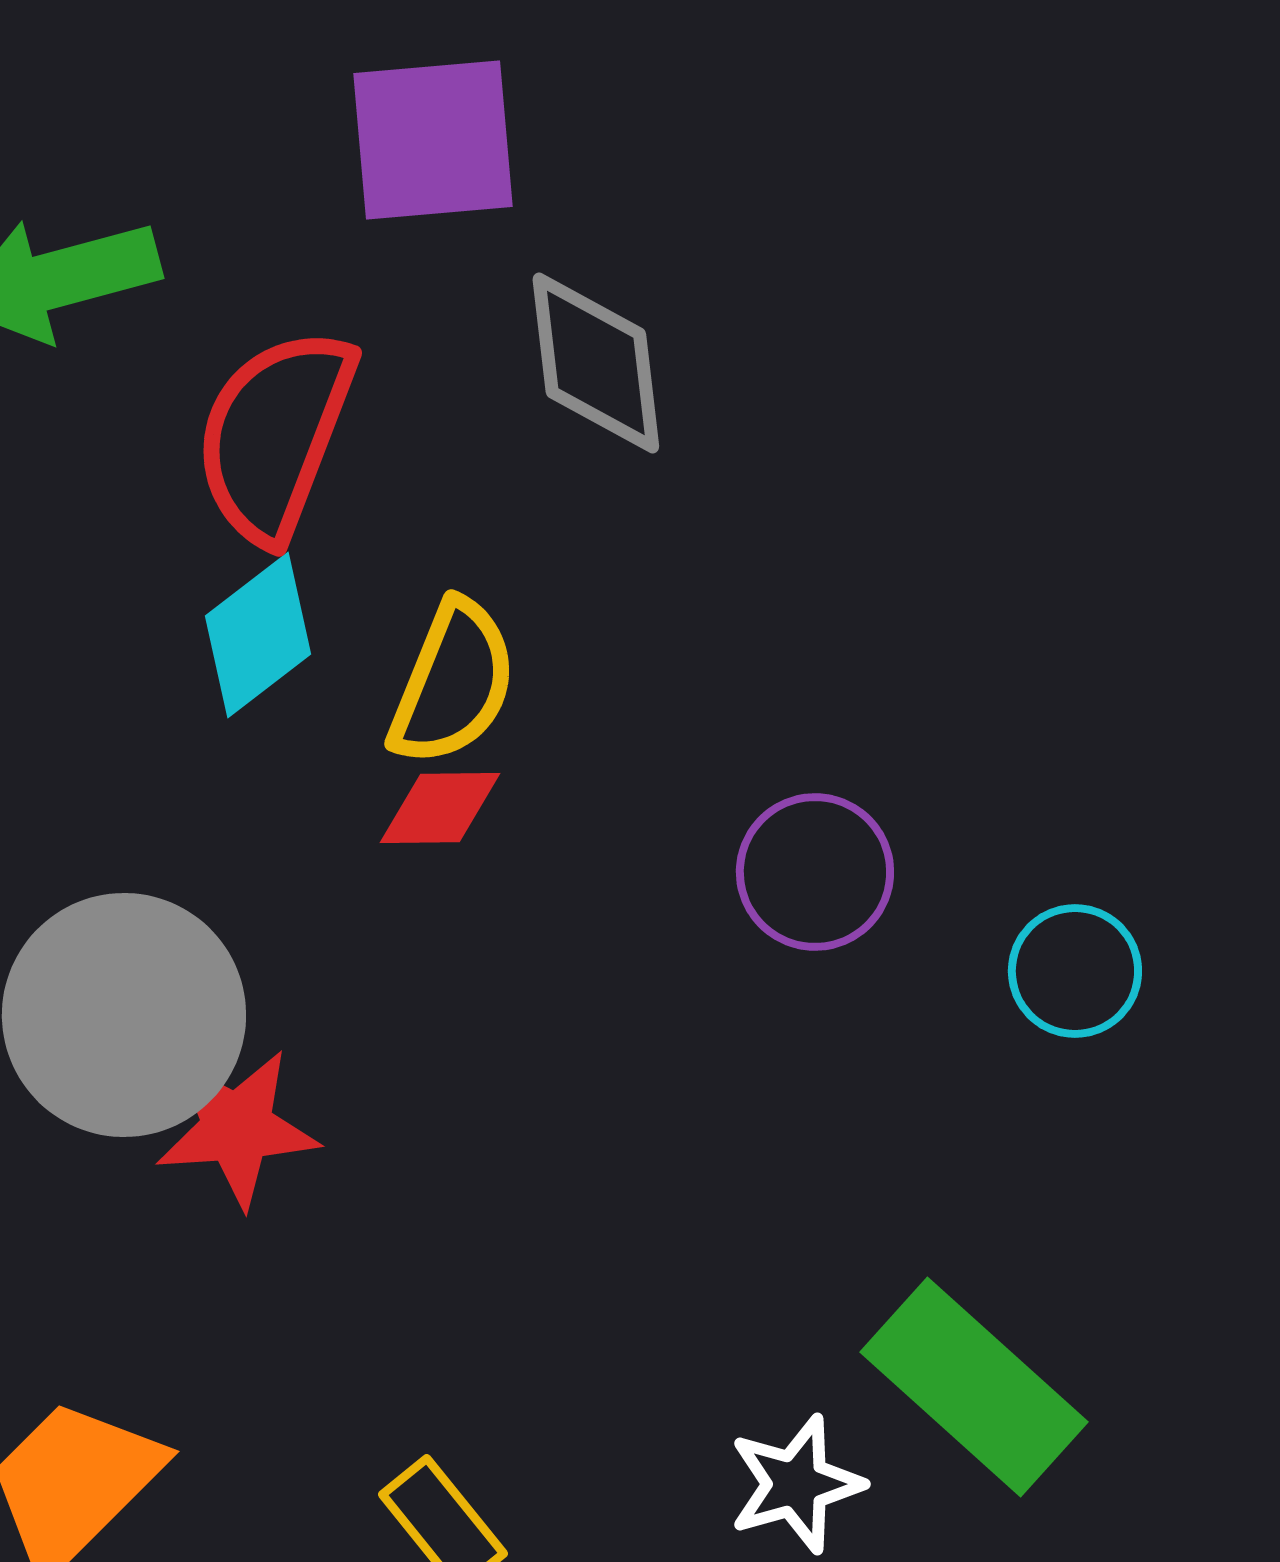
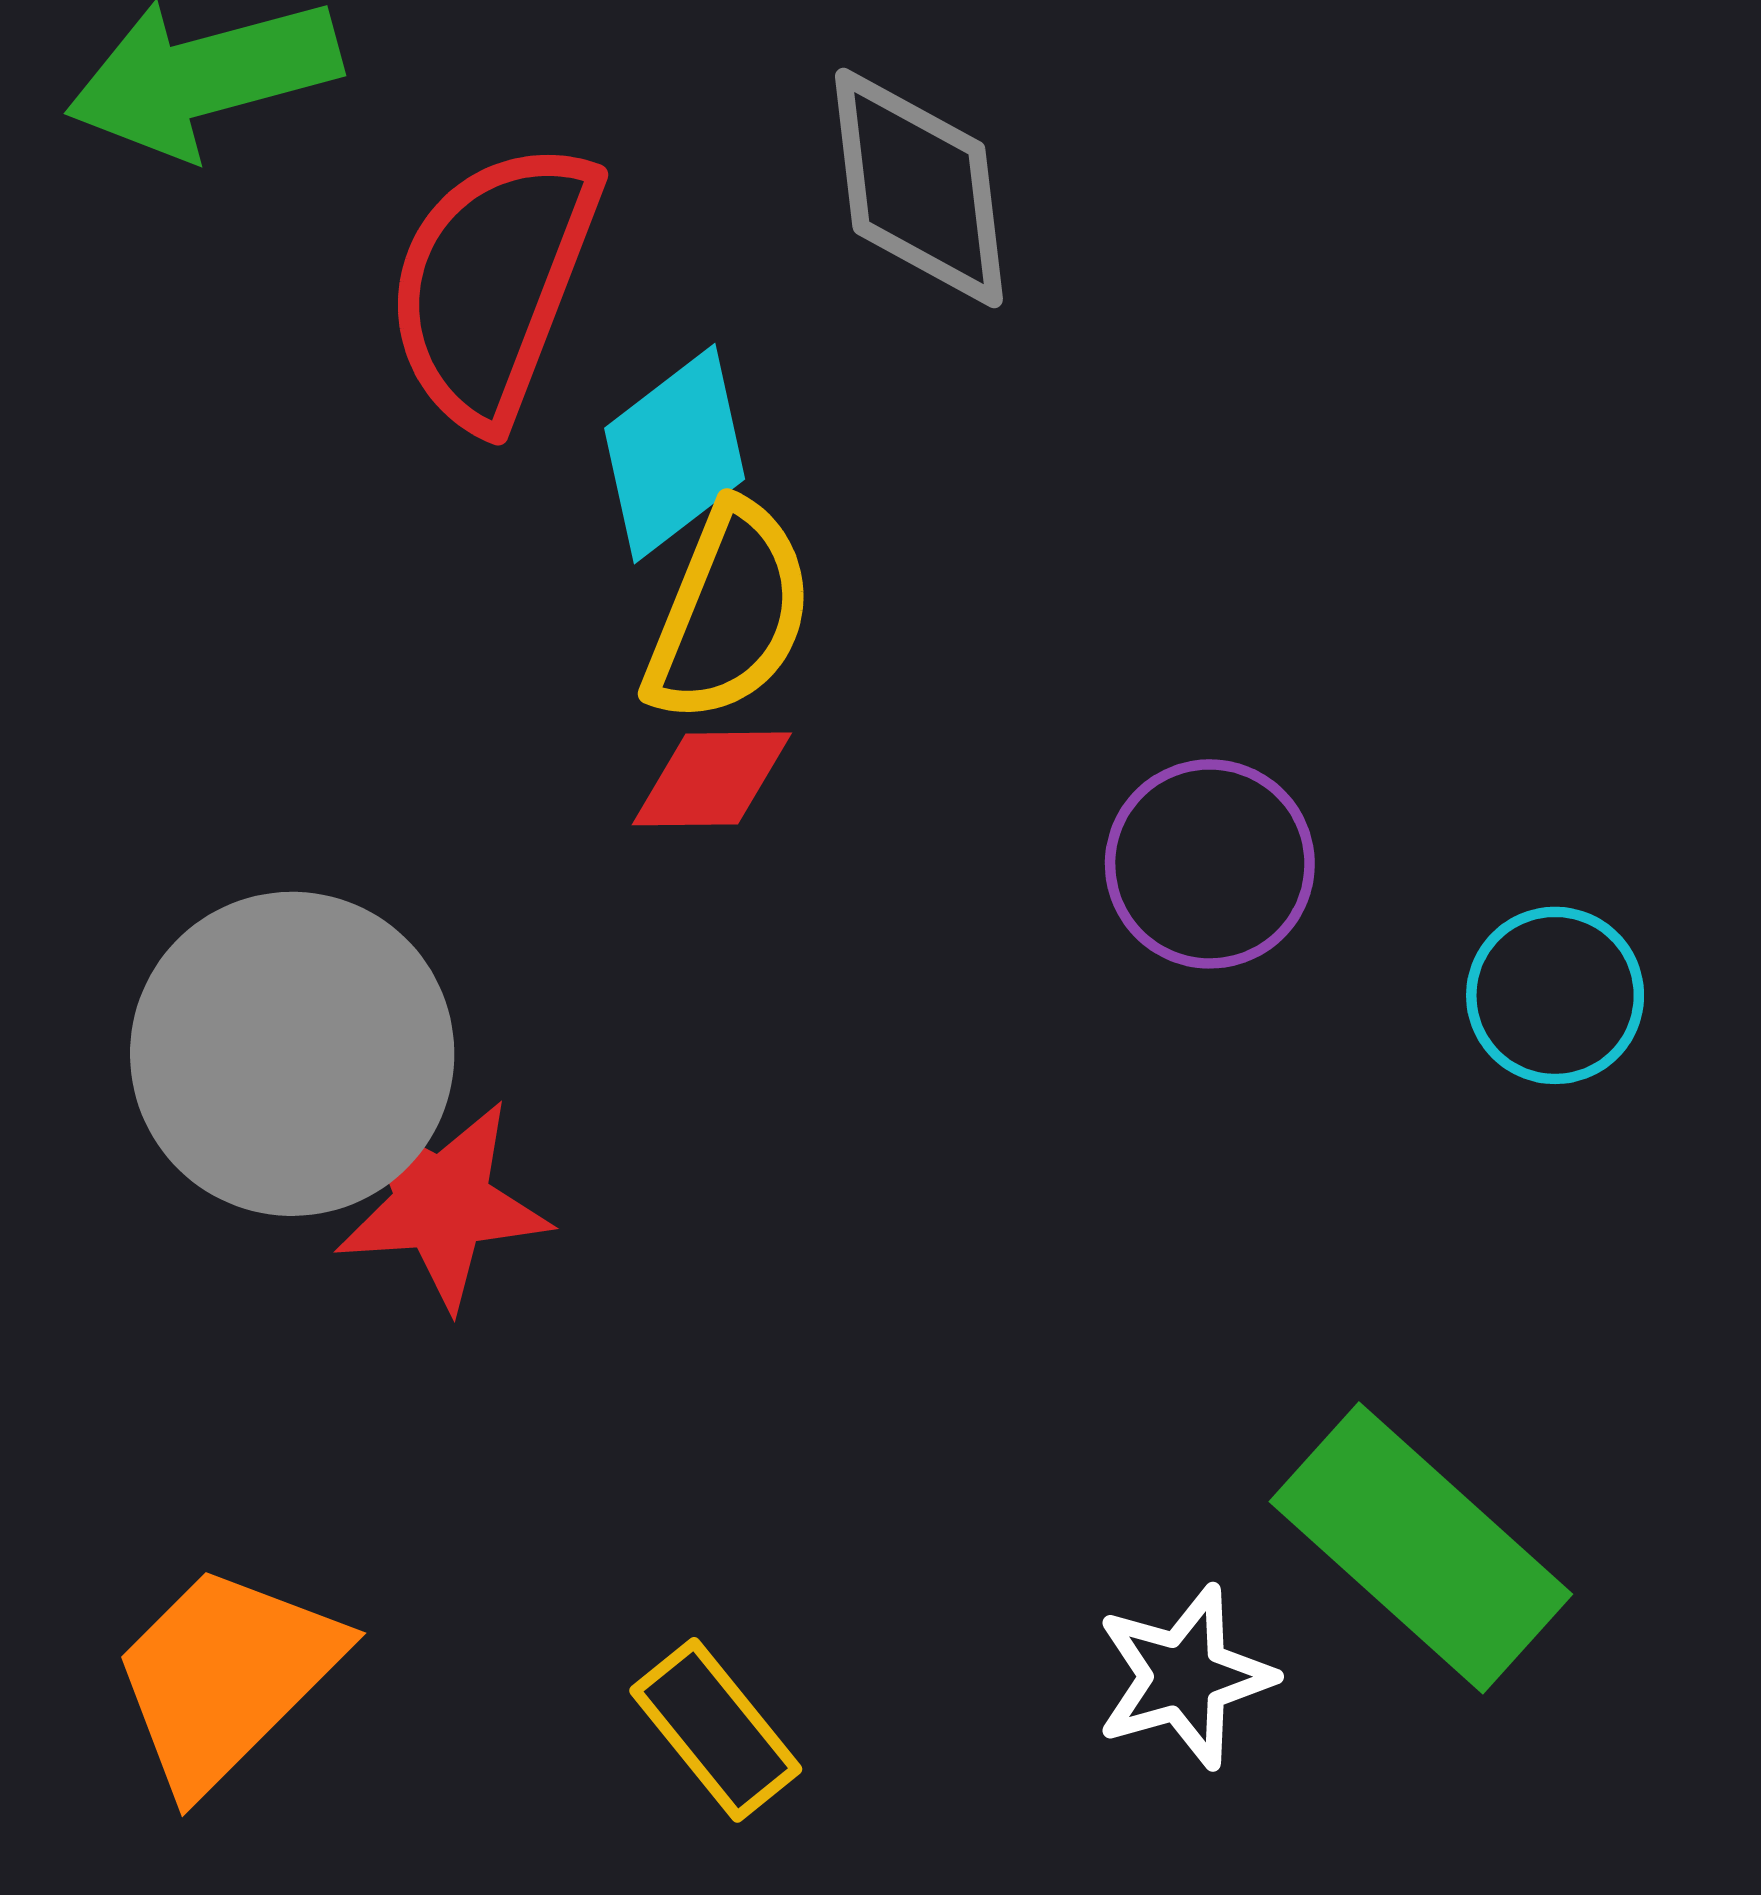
cyan diamond: (258, 635) -> (675, 454), moved

